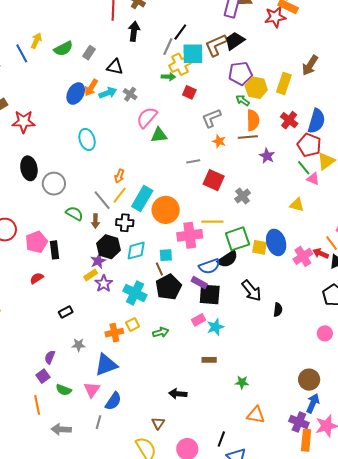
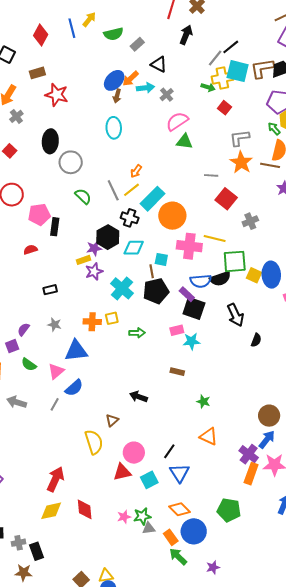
orange star: (219, 141) -> (241, 162), size x1.6
brown arrow: (95, 221) -> (117, 96), moved

